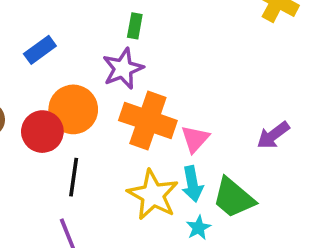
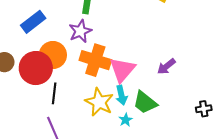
blue rectangle: (40, 50) -> (33, 22), size x1.4
red circle: (42, 132) -> (36, 68), size x1.4
pink triangle: (195, 139) -> (122, 70), size x1.6

